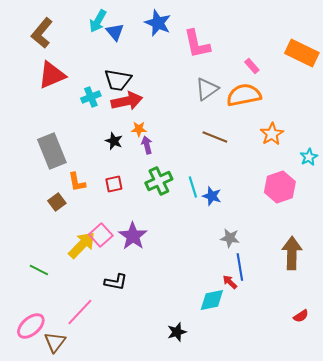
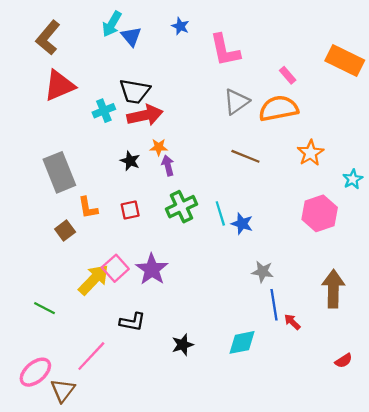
blue star: (158, 23) -> (180, 26), size x0.6
red arrow: (230, 282) -> (292, 322), moved
black star: (177, 332) -> (183, 345), moved

